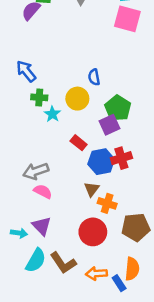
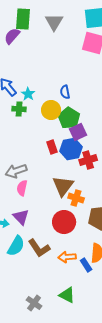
green pentagon: (118, 108) -> (69, 118), moved
cyan star: (52, 114) -> (28, 94), moved
red rectangle: (79, 143) -> (52, 147), turned 32
blue hexagon: (101, 162) -> (71, 149), moved
brown triangle: (92, 189) -> (63, 186), size x1.6
pink semicircle: (43, 191) -> (22, 188), turned -105

